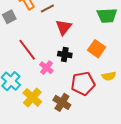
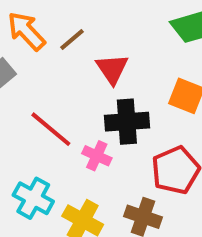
black cross: (65, 54) -> (127, 122), size x1.5

